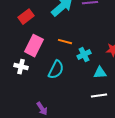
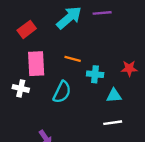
pink rectangle: (34, 46) -> (36, 64), turned -30
cyan cross: (84, 55) -> (95, 74), turned 32

